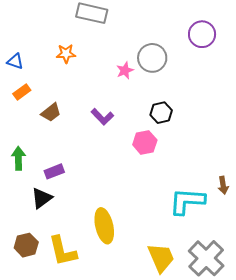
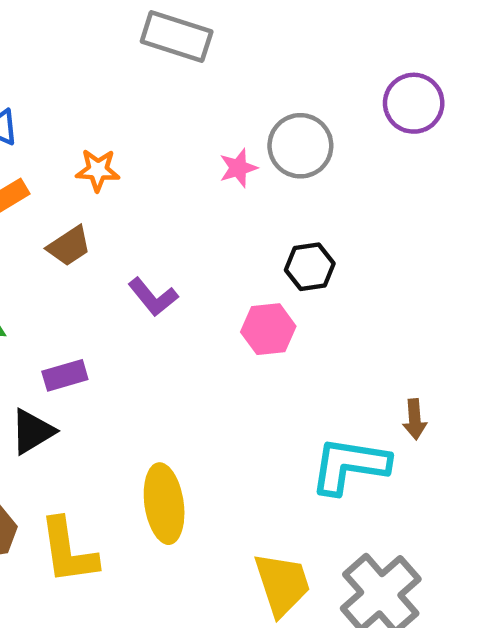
orange star: (66, 54) -> (98, 170), moved
purple L-shape: (102, 117) -> (153, 297), moved
brown arrow: (223, 185) -> (415, 419), moved

